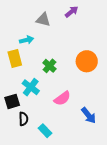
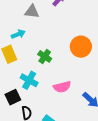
pink semicircle: (62, 98) -> (62, 87), turned 30

